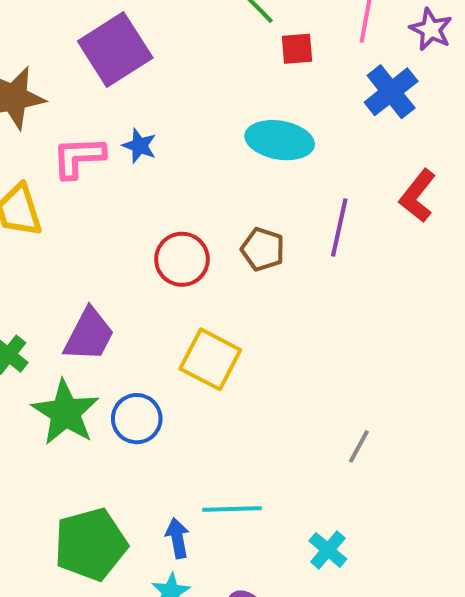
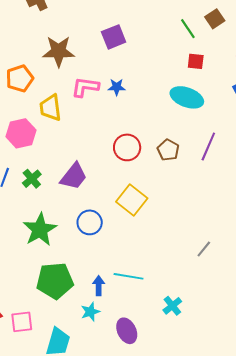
red square: (297, 49) -> (196, 61), moved
purple square: (115, 50) -> (114, 37), size x0.7
blue star: (139, 146) -> (117, 87), turned -30
green star: (65, 413) -> (40, 230), moved
gray line: (359, 446) -> (204, 249), moved

